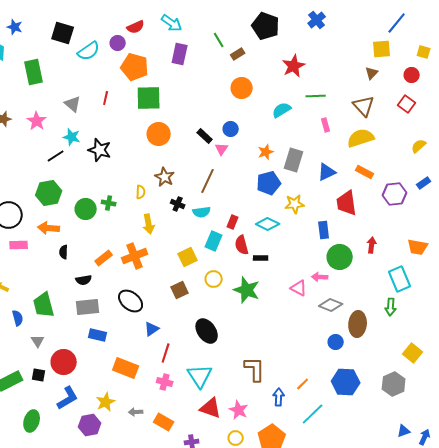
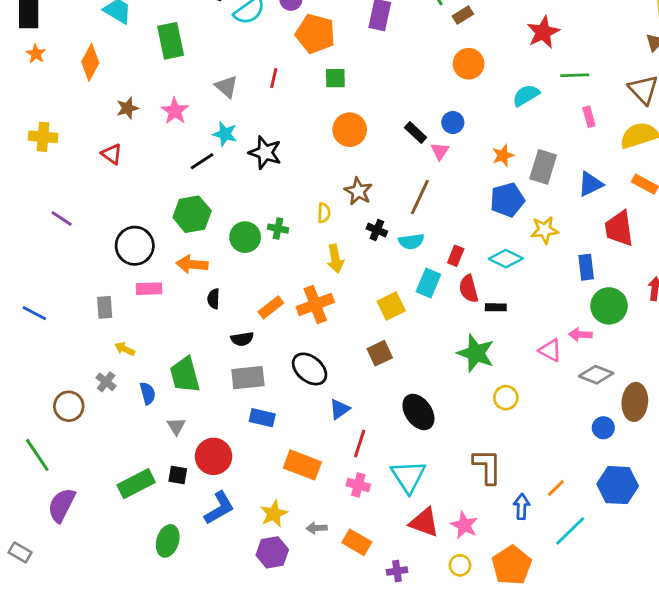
green square: (149, 98) -> (335, 78), size x0.6
yellow circle: (214, 279) -> (506, 398), moved
purple hexagon: (90, 425) -> (272, 552), moved

